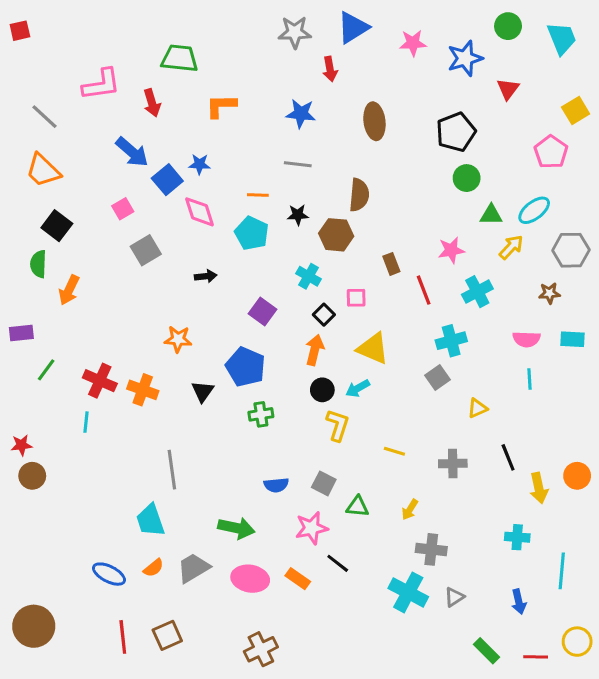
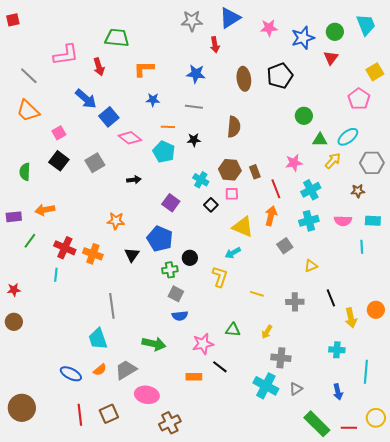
green circle: (508, 26) -> (335, 32), moved
black pentagon: (456, 132) -> (280, 76), moved
blue star: (200, 164) -> (153, 100), moved
pink square: (123, 209) -> (59, 133), moved
pink diamond: (200, 212) -> (130, 138), turned -35
black square: (57, 226) -> (59, 161), moved
brown hexagon: (336, 235) -> (230, 170), moved
orange arrow: (69, 290) -> (45, 210), moved, turned 54
cyan cross: (451, 341) -> (309, 221), moved
orange arrow: (315, 350) -> (271, 216), moved
cyan line: (530, 379) -> (362, 247), moved
black circle: (322, 390) -> (190, 258), moved
brown circle: (32, 476) -> (14, 322), moved
gray square: (324, 483) -> (176, 294), moved
pink ellipse: (250, 579) -> (147, 395), moved
orange rectangle: (298, 579) -> (194, 377), turned -35
green rectangle: (487, 651) -> (317, 424), size x1.5

